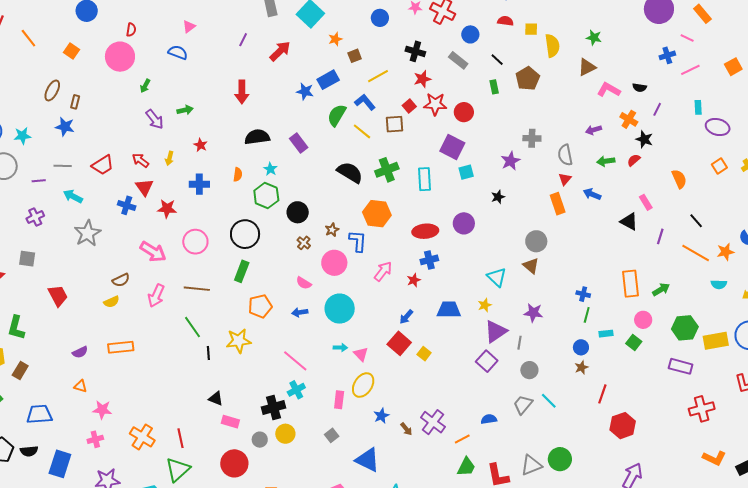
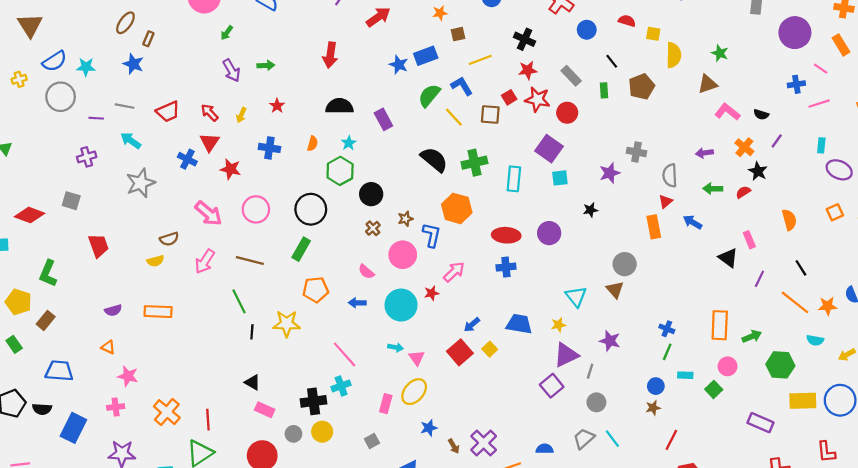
gray rectangle: (458, 60) -> (571, 76), moved
red star: (414, 280) -> (432, 293), moved
green hexagon: (685, 328) -> (780, 365), moved
yellow square: (424, 354) -> (490, 349), moved

